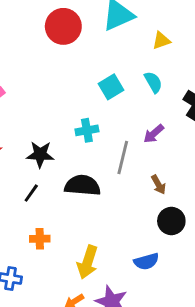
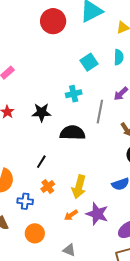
cyan semicircle: (153, 82) -> (119, 57), turned 35
black line: (31, 193) -> (41, 162), moved
orange cross: (40, 239) -> (48, 186), moved, turned -32

